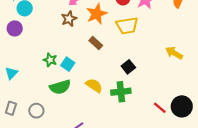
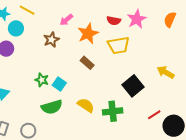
brown star: (69, 19) -> (51, 40), moved
black square: (128, 67) -> (133, 86), moved, size x1.5
red line: (160, 108) -> (154, 115), moved, turned -72

